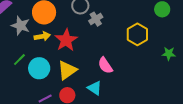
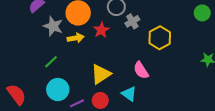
yellow hexagon: (137, 34) -> (160, 38), moved
red star: (66, 40) -> (101, 30), moved, size x0.7
cyan circle: (39, 68) -> (58, 90), moved

